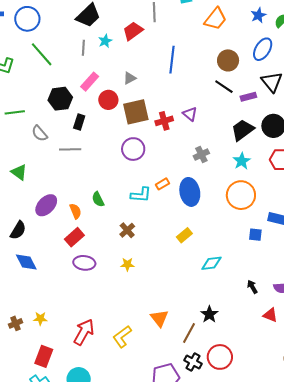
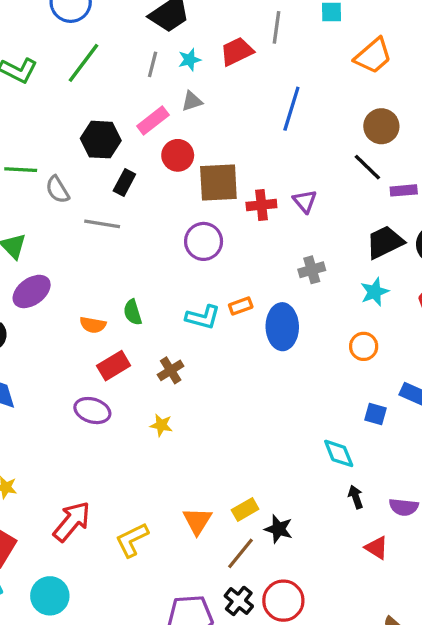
green line: (42, 54) -> (84, 63), turned 68
gray triangle: (130, 78) -> (192, 101), moved
green line: (15, 112) -> (21, 170), moved
orange circle: (241, 195) -> (364, 346), size x0.6
purple ellipse: (46, 205) -> (32, 291), moved
orange semicircle: (75, 211) -> (93, 325), turned 112
yellow rectangle: (184, 235) -> (245, 509), moved
red rectangle: (74, 237) -> (114, 366), moved
cyan diamond: (211, 263) -> (339, 453), moved, turned 65
black star: (209, 314) -> (279, 529), turned -30

